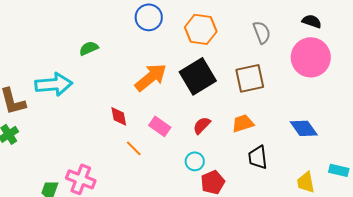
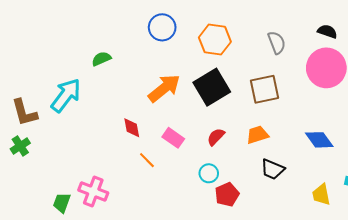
cyan arrow: (54, 84) -> (66, 95), turned -48
black trapezoid: (258, 157) -> (273, 169), turned -60

